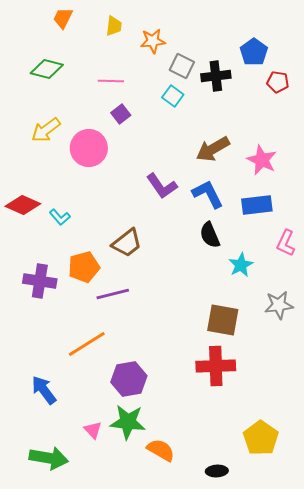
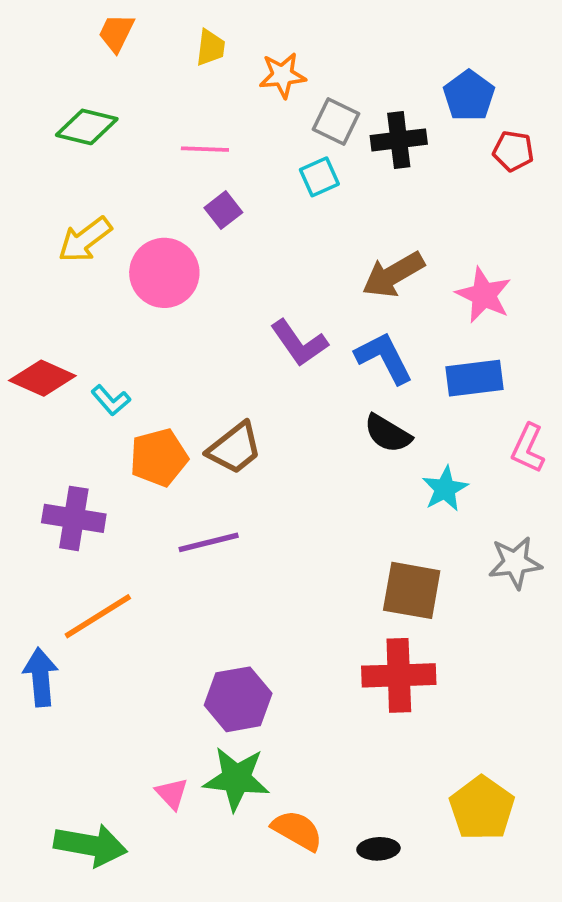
cyan square: (173, 96) -> (319, 177), turned 30
black semicircle: (210, 235) -> (388, 433), turned -36
orange pentagon: (84, 267) -> (159, 457), moved
orange line: (87, 344) -> (98, 616), moved
blue arrow: (44, 390) -> (41, 677), moved, turned 32
black ellipse: (217, 471) -> (378, 849), moved

